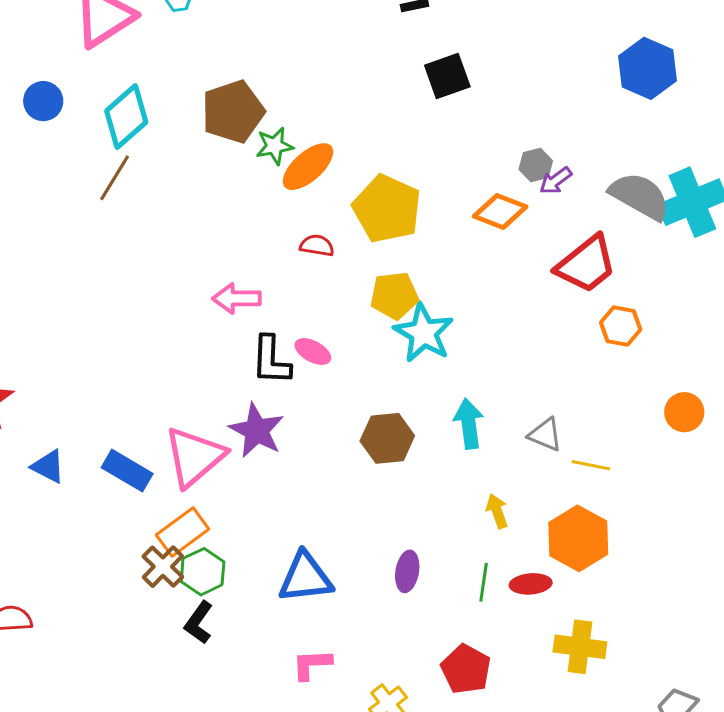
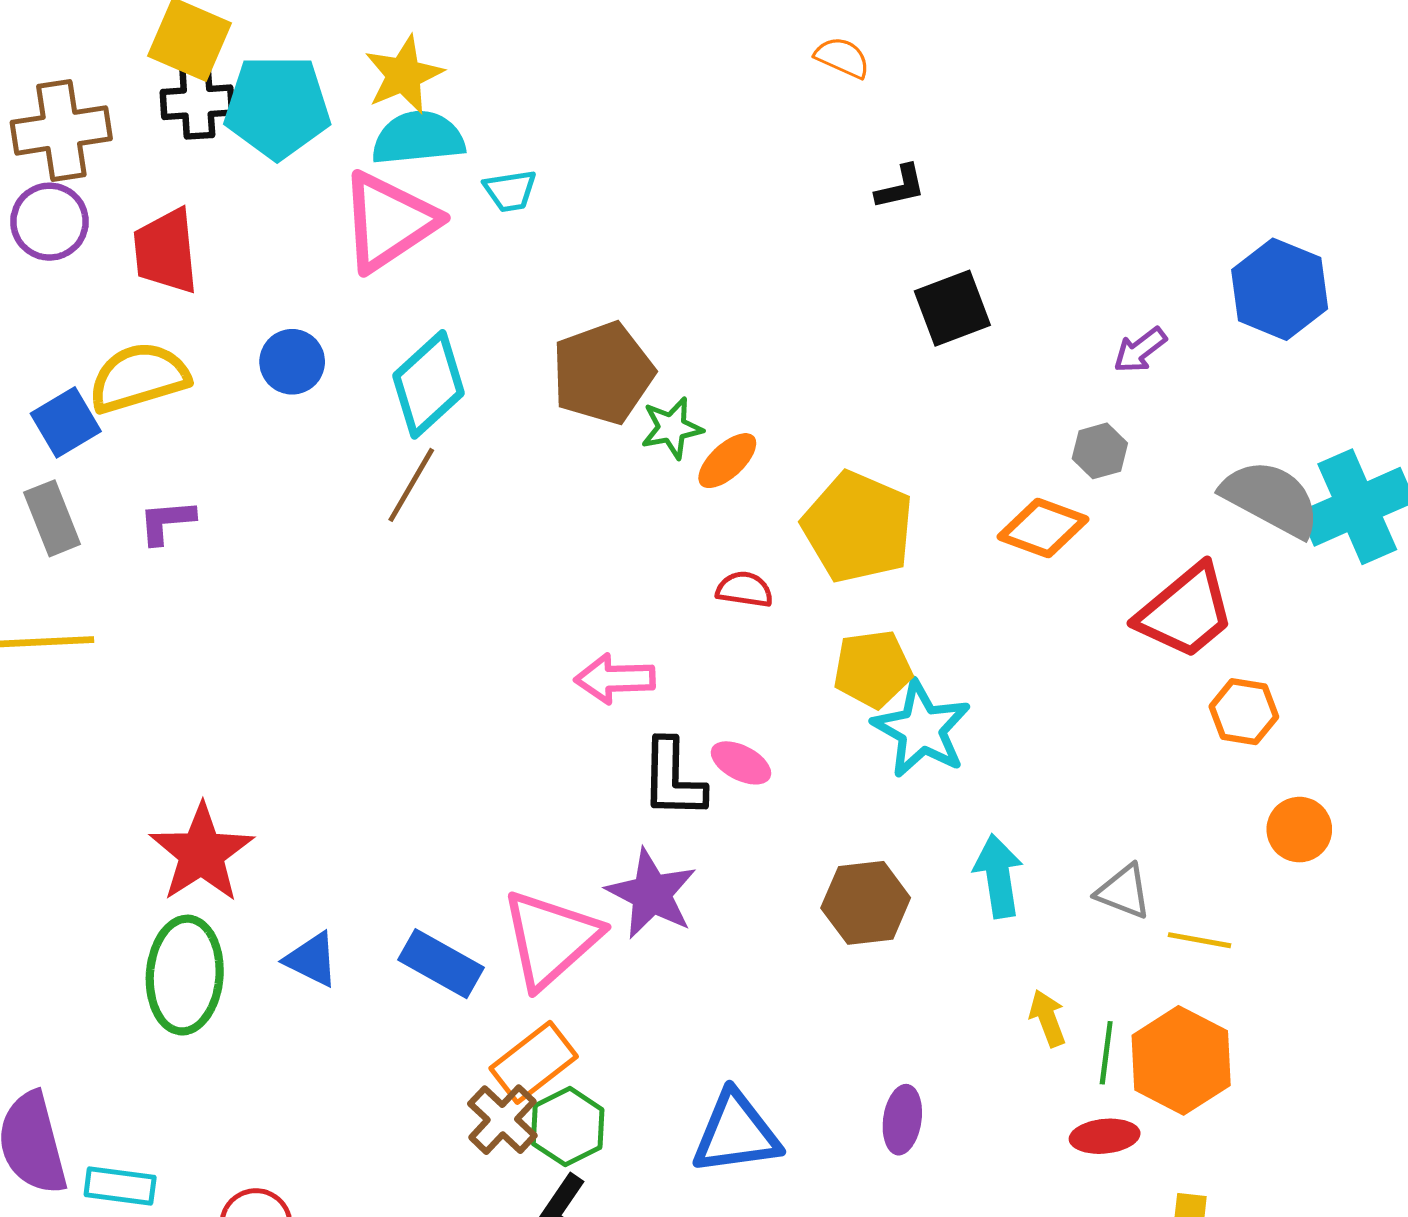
orange ellipse: (308, 167) -> (727, 461), size x0.7
purple arrow: (556, 181) -> (1140, 350), moved
orange circle: (684, 412) -> (1299, 830), moved
green line: (484, 582) -> (1106, 1053), moved

